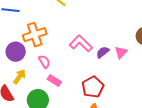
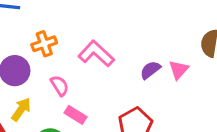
orange cross: (35, 35) -> (44, 44), size x0.7
pink L-shape: (81, 43) -> (96, 54), moved

